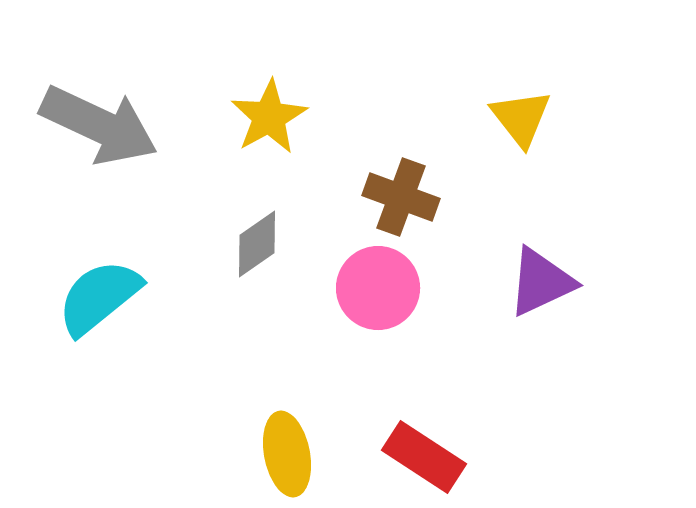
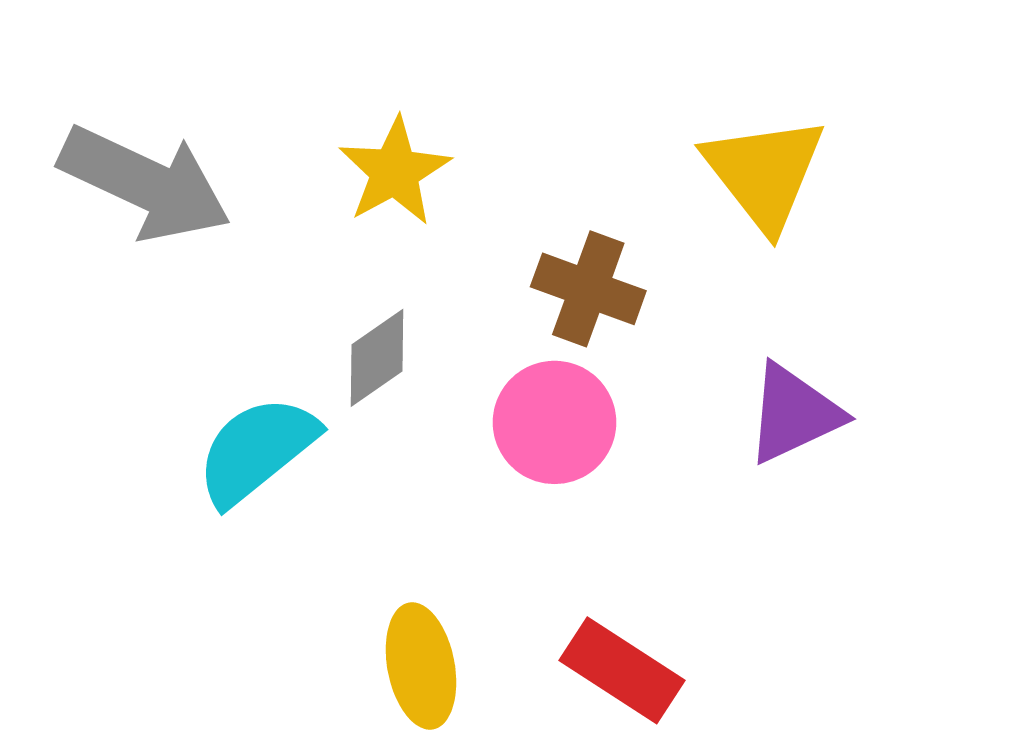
yellow triangle: (521, 118) -> (764, 173), size x1.4
cyan semicircle: (99, 297) -> (257, 450), moved

